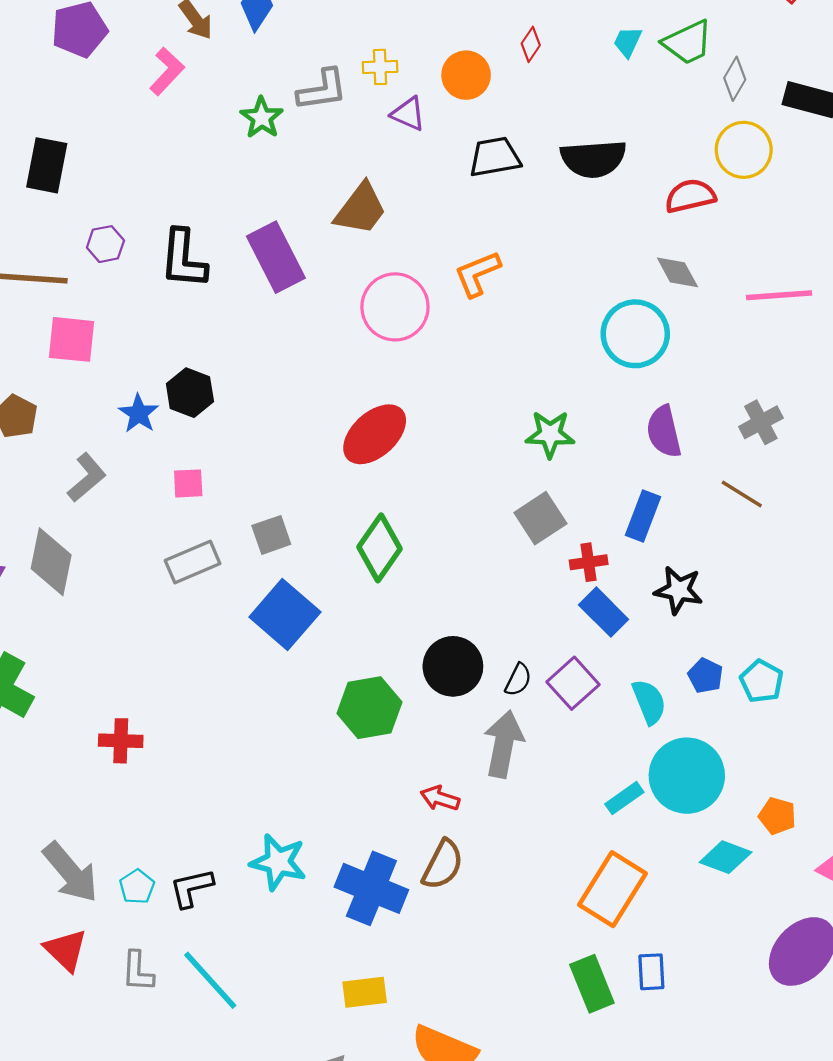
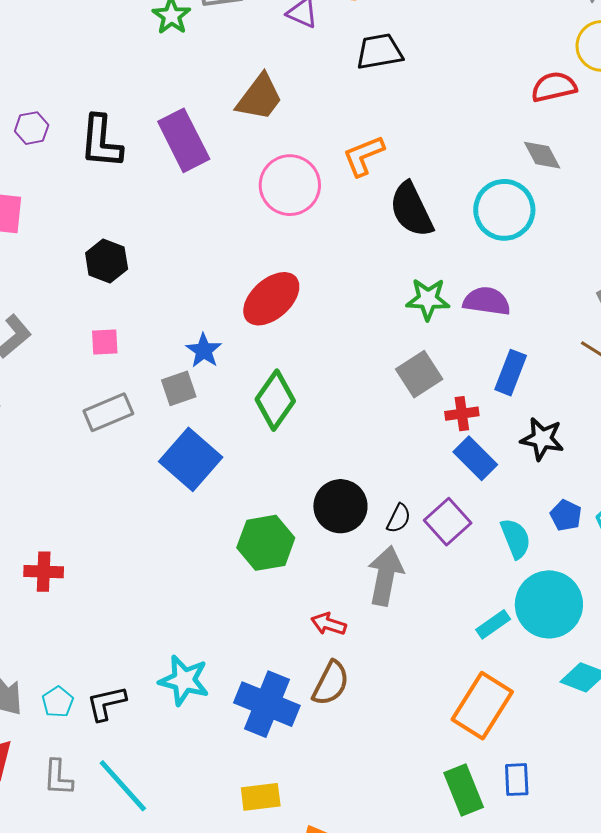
black semicircle: (593, 159) -> (411, 210), moved, turned 68
blue star: (139, 414) -> (204, 351), moved
purple semicircle: (664, 432) -> (487, 301), moved, turned 111

